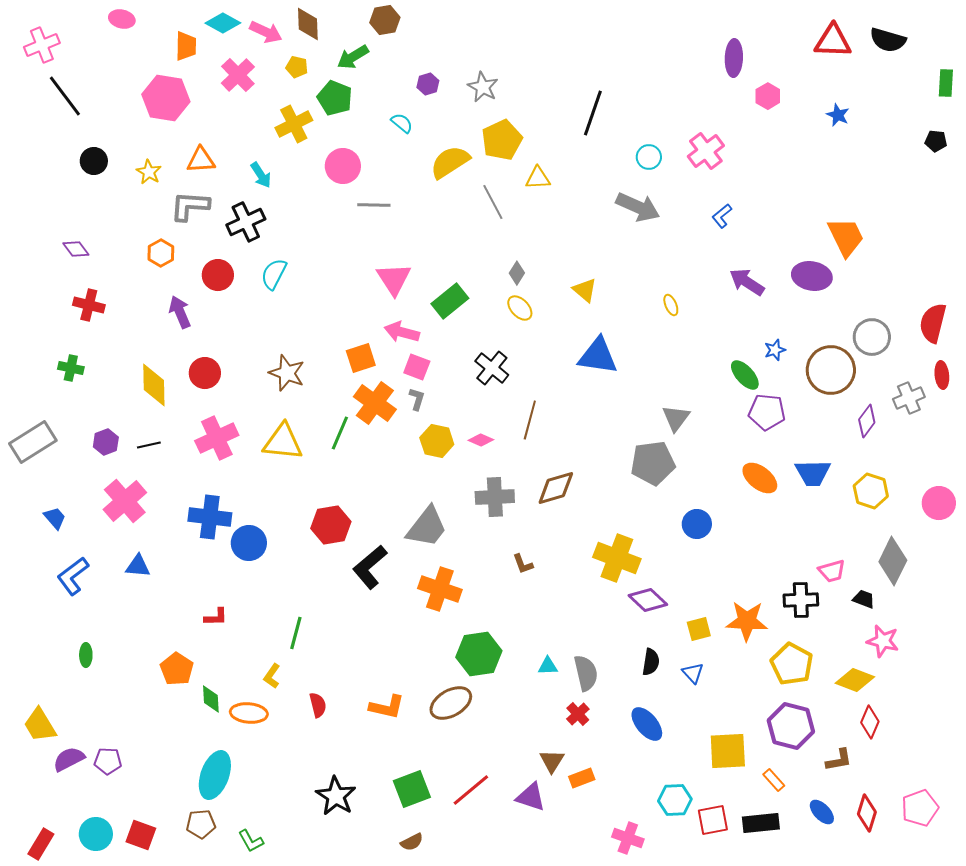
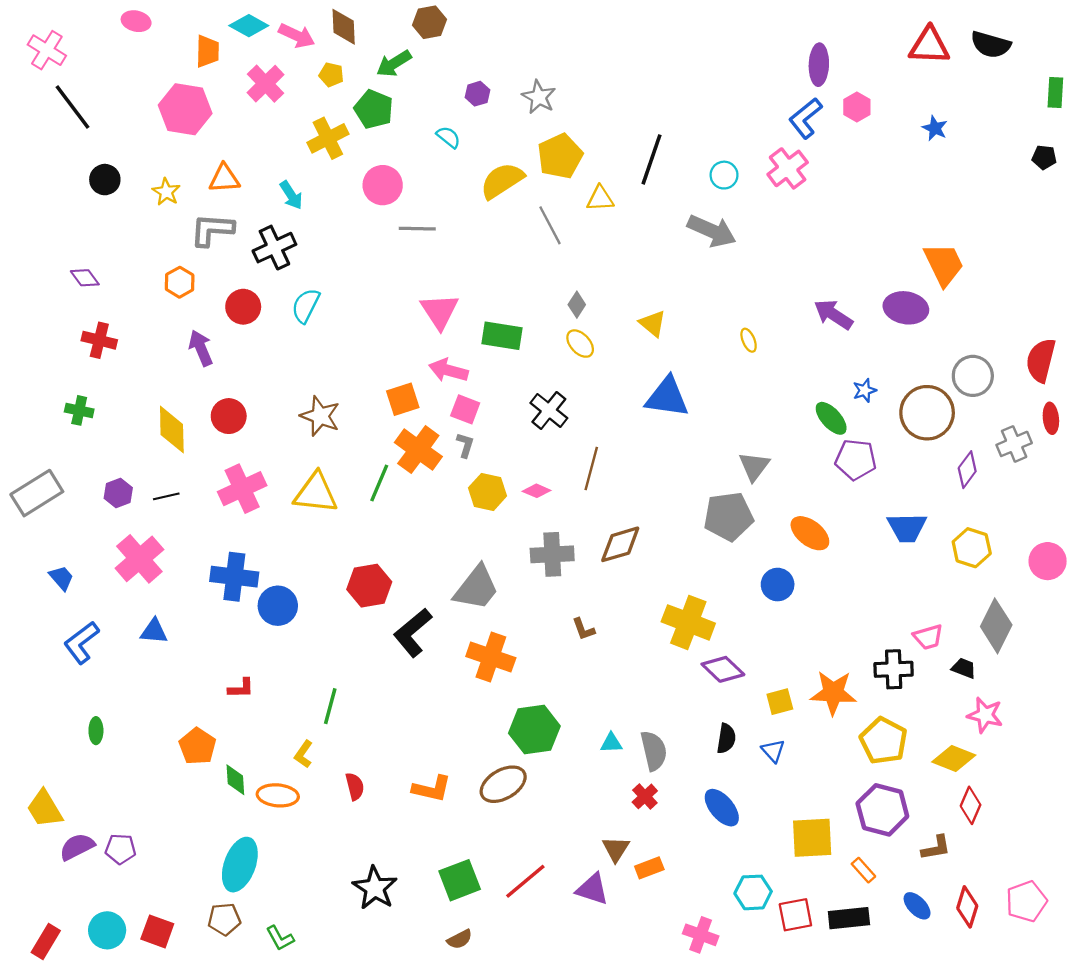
pink cross: (42, 45) -> (47, 50), turned -36
black line: (593, 113) -> (652, 159), moved
blue L-shape: (722, 216) -> (805, 118), moved, size x1.5
green rectangle: (450, 301) -> (502, 336), turned 48
orange ellipse: (760, 478) -> (810, 533), moved

